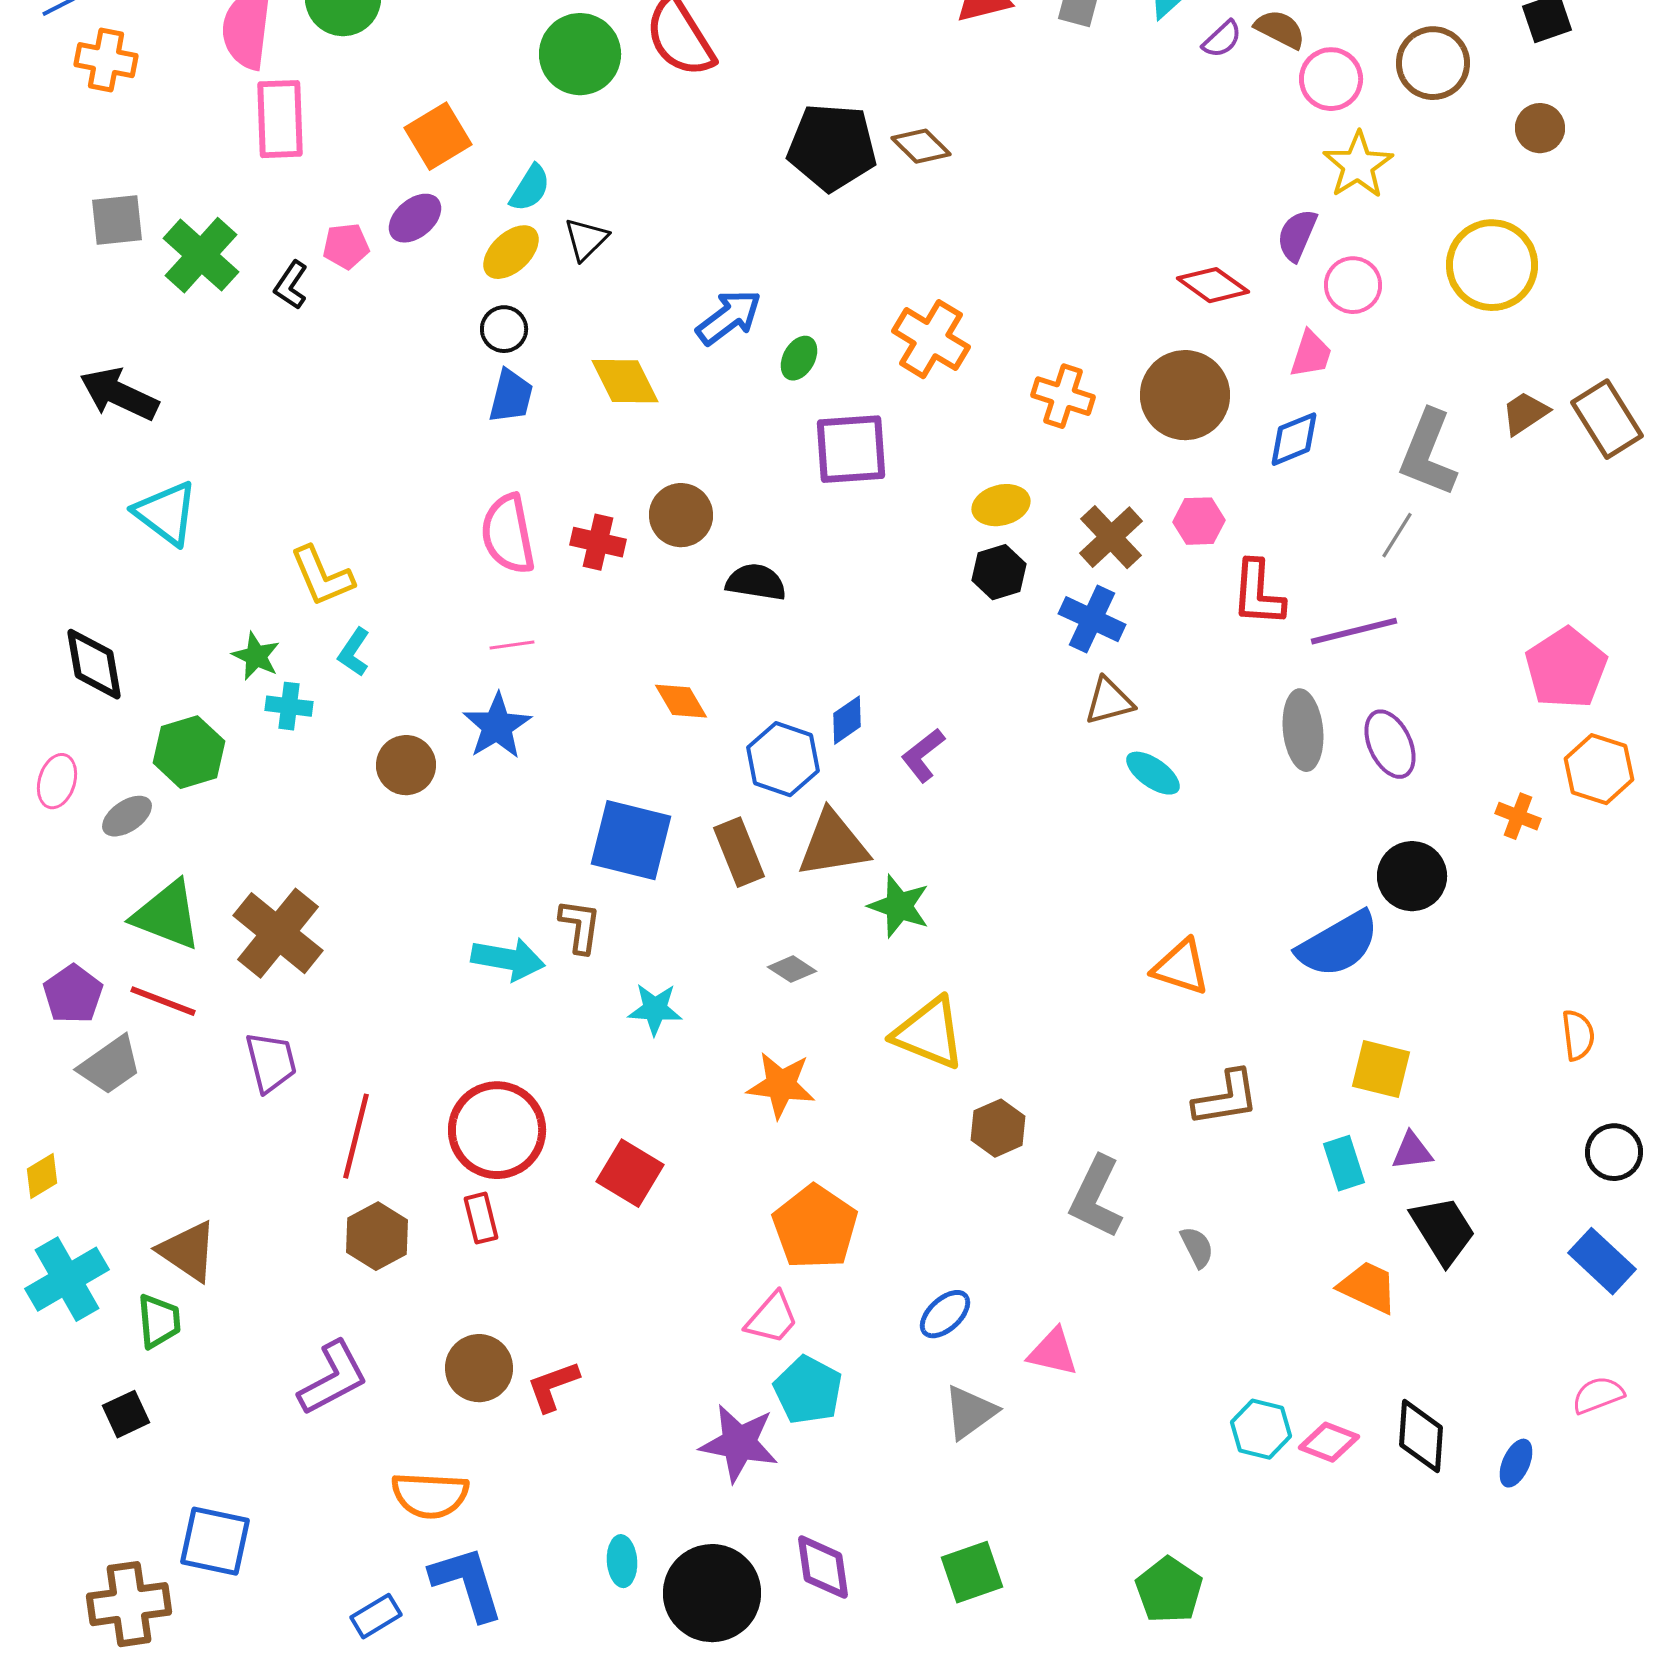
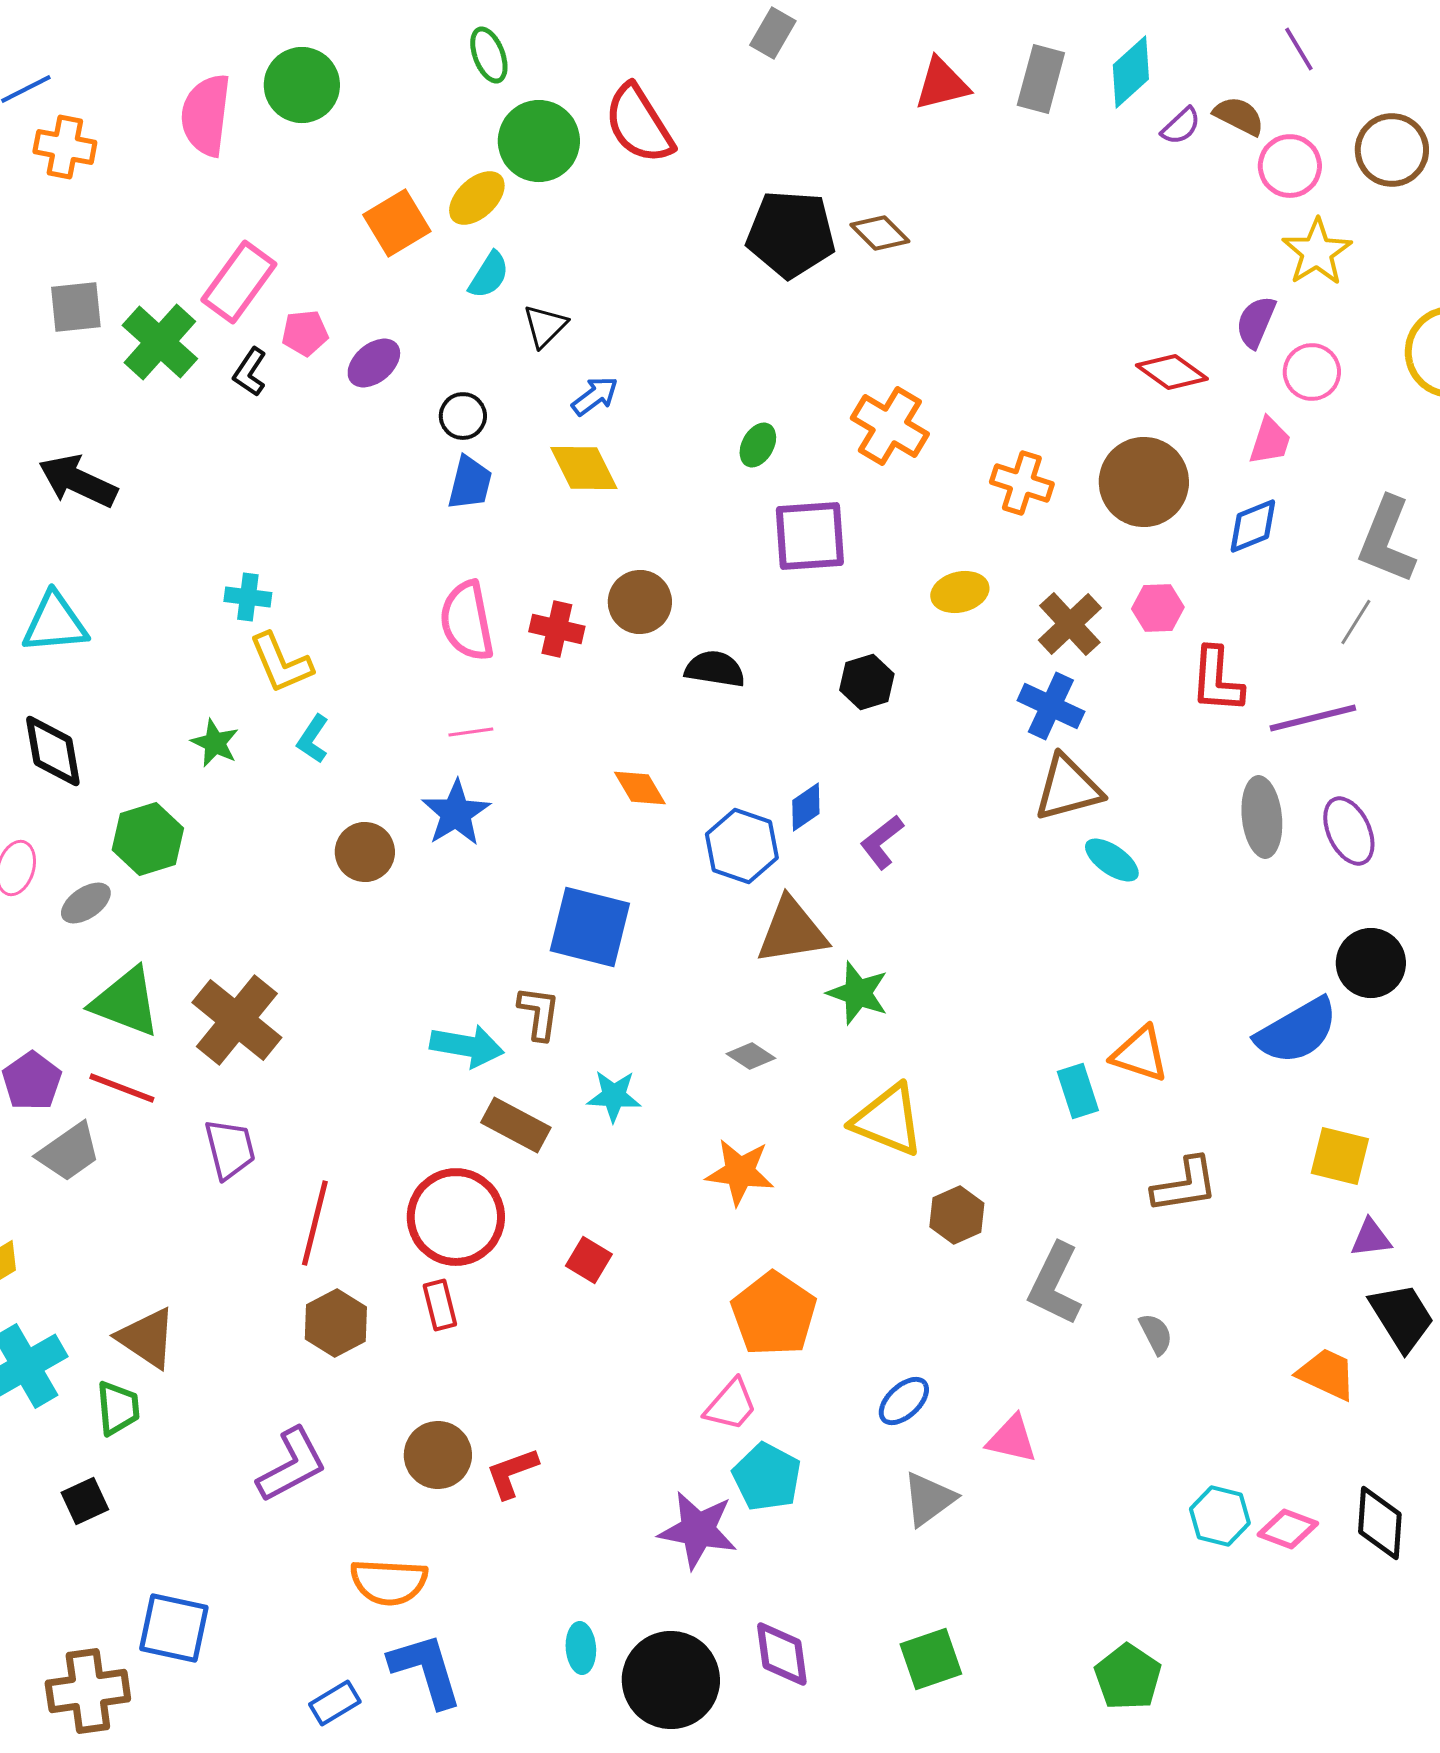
pink rectangle: (280, 119) -> (239, 282), moved, turned 38
purple ellipse: (415, 218) -> (374, 363), moved
yellow ellipse: (511, 252) -> (477, 198), moved
blue arrow: (729, 317) -> (595, 396), moved, size x0.7
cyan triangle: (166, 513) -> (55, 623), moved, turned -42
black hexagon: (999, 572) -> (867, 682), moved
brown triangle: (1109, 701) -> (1068, 788), size x1.4
cyan cross: (289, 706) -> (248, 597), moved
brown rectangle: (739, 852) -> (516, 1125), moved, turned -40
cyan rectangle: (1344, 1163) -> (1078, 1091), moved
red square: (630, 1173) -> (589, 1260), size x0.7

